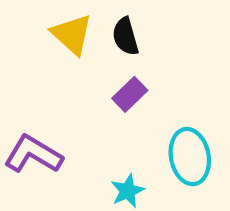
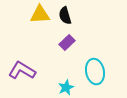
yellow triangle: (72, 34) -> (40, 15), turned -45

